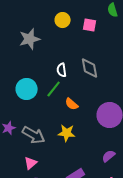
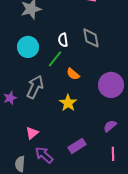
cyan circle: (27, 89) -> (28, 47), moved
yellow star: (67, 133) -> (68, 103), turned 30
gray arrow: (34, 135) -> (35, 87), moved, turned -95

